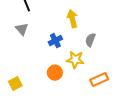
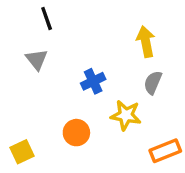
yellow arrow: (72, 19) -> (146, 42), moved
orange circle: (55, 73) -> (76, 133), moved

